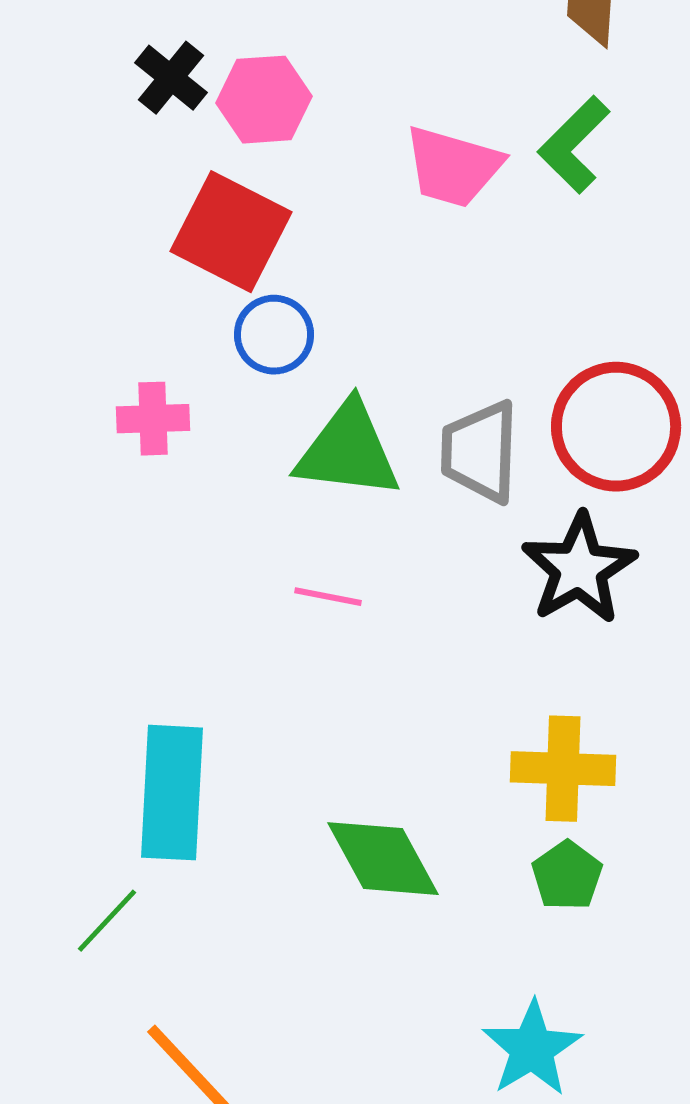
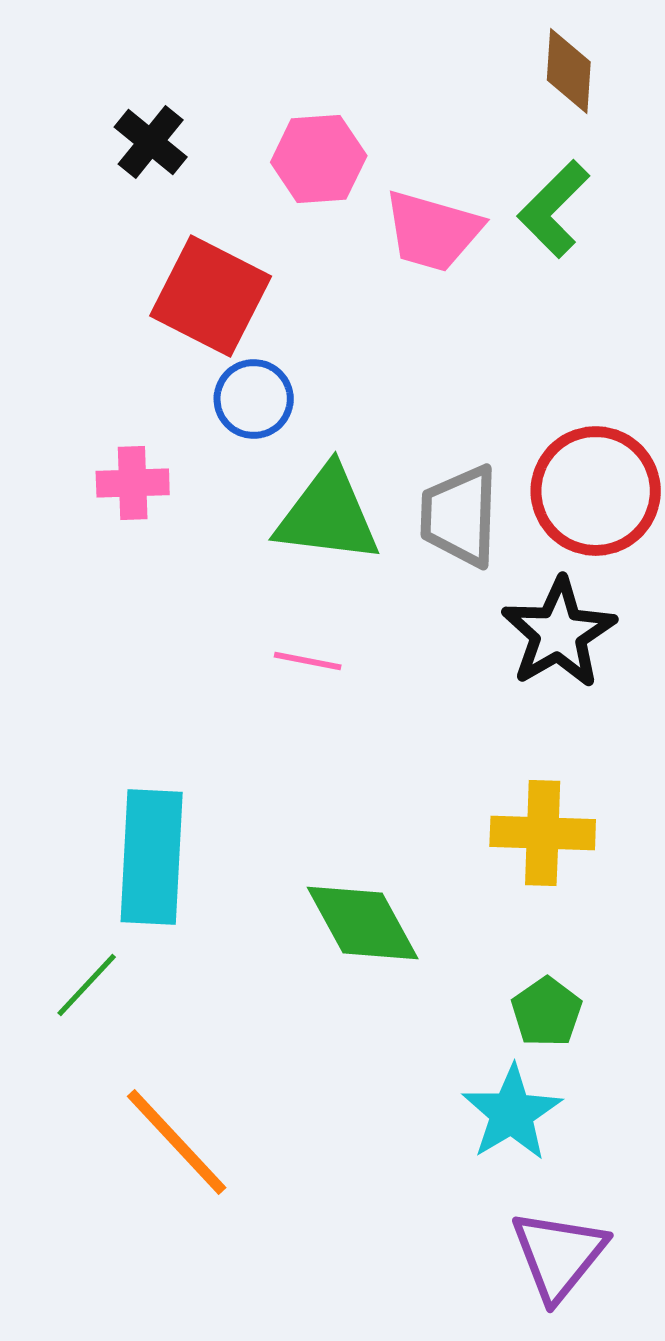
pink hexagon: (264, 100) -> (319, 159), moved
green pentagon: (567, 876) -> (547, 1012), moved

